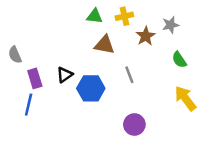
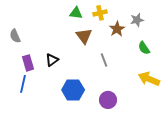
brown triangle: (104, 45) -> (84, 36), turned 42
gray semicircle: (15, 55) -> (15, 36), moved
blue hexagon: (91, 88) -> (73, 90), moved
yellow arrow: (185, 98) -> (149, 79), turned -30

